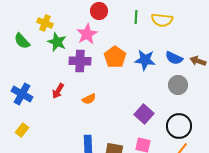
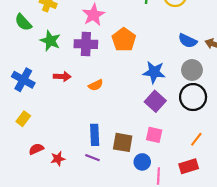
green star: (57, 42) -> (50, 41), moved
blue star: (145, 60) -> (154, 72), moved
red arrow: (58, 91) -> (62, 76), turned -119
black circle: (179, 126) -> (193, 97), moved

